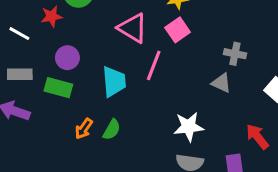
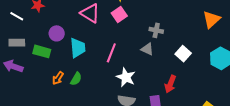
purple circle: (67, 58) -> (57, 33), moved
pink line: (154, 65) -> (111, 53), moved
white star: (189, 127) -> (126, 77), turned 30
red arrow: (257, 137) -> (170, 84), turned -120

